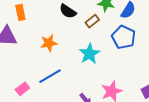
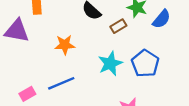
blue pentagon: (124, 37) -> (145, 63), moved

